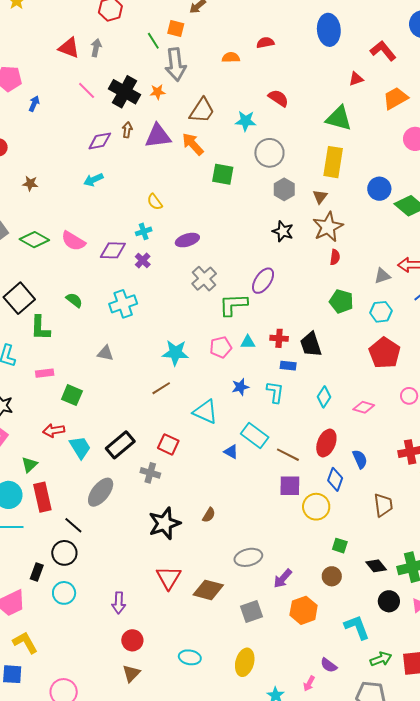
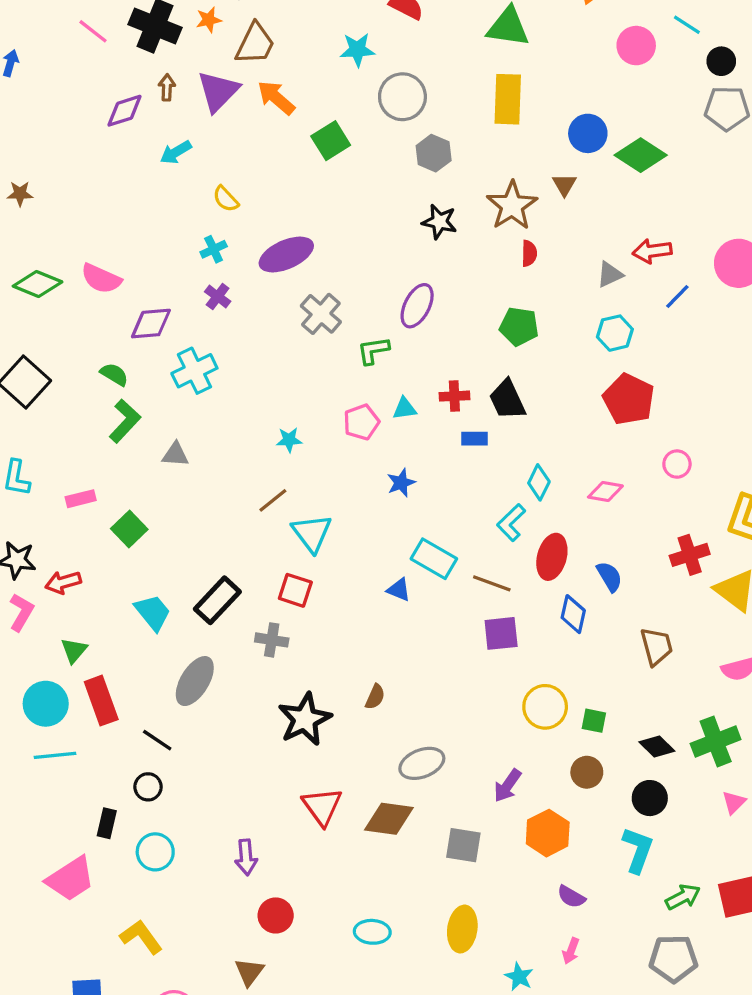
brown trapezoid: (202, 110) -> (255, 44), moved
purple triangle: (158, 136) -> (218, 91), turned -32
green square: (223, 174) -> (331, 141), turned -35
cyan arrow: (93, 180) -> (176, 152), moved
brown triangle: (320, 197) -> (564, 185), moved
purple ellipse: (187, 240) -> (286, 254), size x1.4
purple diamond: (113, 250) -> (151, 324), moved
green pentagon: (341, 301) -> (519, 326), moved
green L-shape: (233, 305) -> (373, 350), size x0.7
green L-shape: (40, 328) -> (125, 421), moved, turned -132
cyan star: (175, 353) -> (289, 440), size x0.6
cyan L-shape: (275, 392) -> (511, 523), moved, turned -135
green square: (72, 395) -> (129, 529), turned 30
cyan triangle: (205, 412) -> (312, 533), moved, turned 36
red arrow: (54, 430) -> (63, 582), moved
yellow circle: (316, 507) -> (545, 707), moved
black circle: (64, 553) -> (148, 787), size x0.7
gray ellipse: (248, 557) -> (422, 763), moved
black circle: (389, 601) -> (650, 798), moved
gray square: (251, 611) -> (463, 845), turned 35
cyan L-shape: (357, 627) -> (638, 850), turned 48
yellow L-shape: (25, 643) -> (141, 937), moved
purple semicircle: (329, 665) -> (571, 897), moved
brown triangle: (131, 673) -> (249, 972), moved

